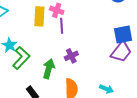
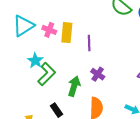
pink cross: (57, 10) -> (49, 30), moved
purple cross: (71, 56) -> (98, 74), turned -32

